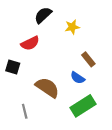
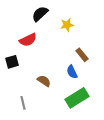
black square: (13, 67) -> (12, 62), turned -32
blue semicircle: (78, 78) -> (72, 72), turned 32
brown semicircle: (47, 88) -> (44, 81), size x0.6

